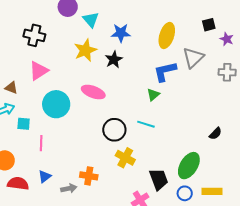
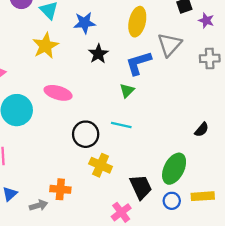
black star: (114, 59) -> (98, 54), moved

